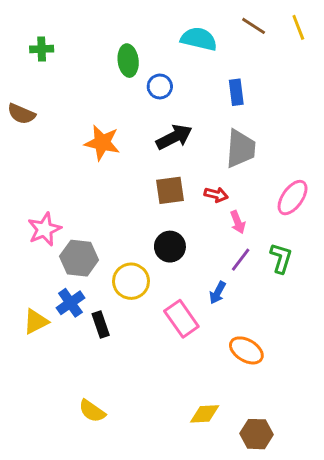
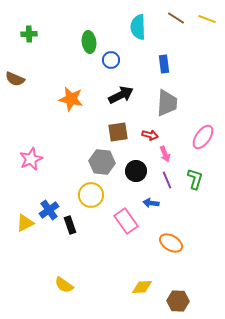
yellow line: (298, 27) -> (207, 19), turned -48
cyan semicircle: (199, 39) -> (138, 27), turned -105
black circle: (170, 247) -> (136, 171), moved
gray hexagon: (79, 258) -> (102, 162), moved
purple line: (241, 260) -> (167, 180), turned -60
blue arrow: (218, 293) -> (151, 203), turned 70

